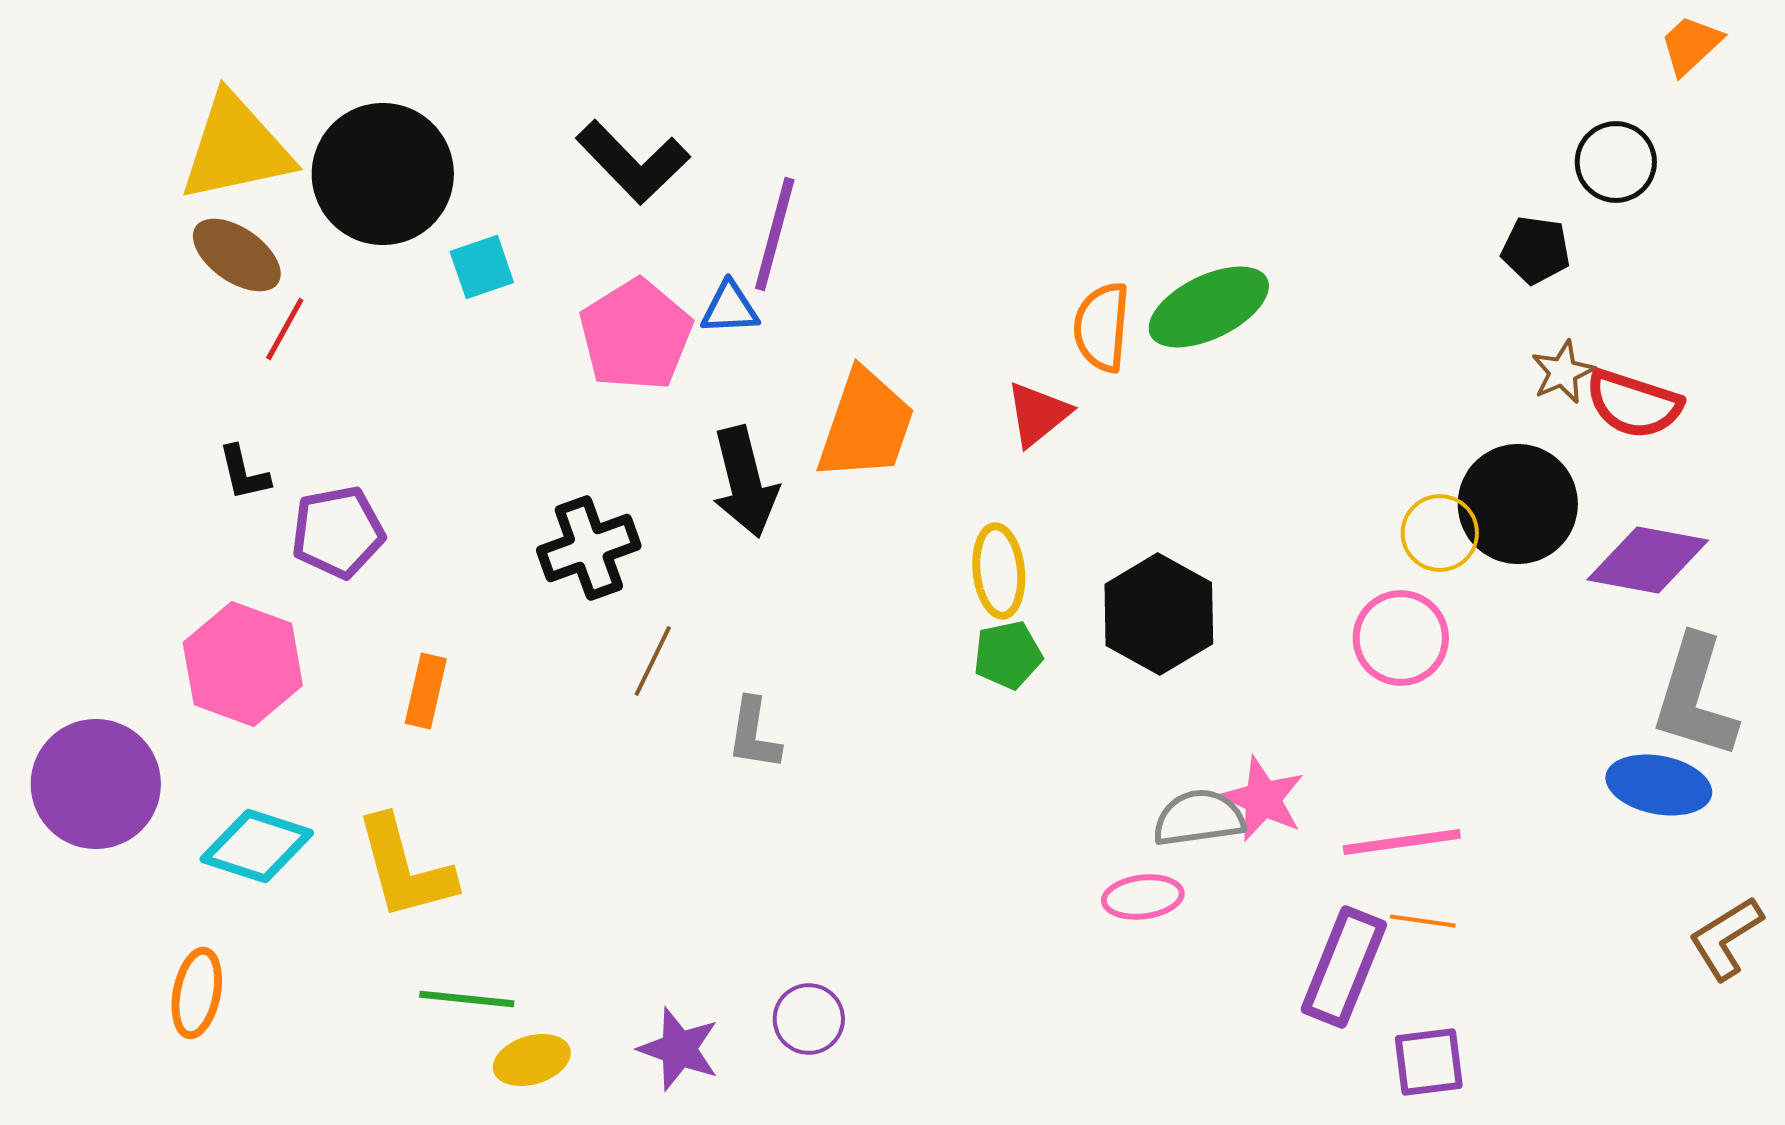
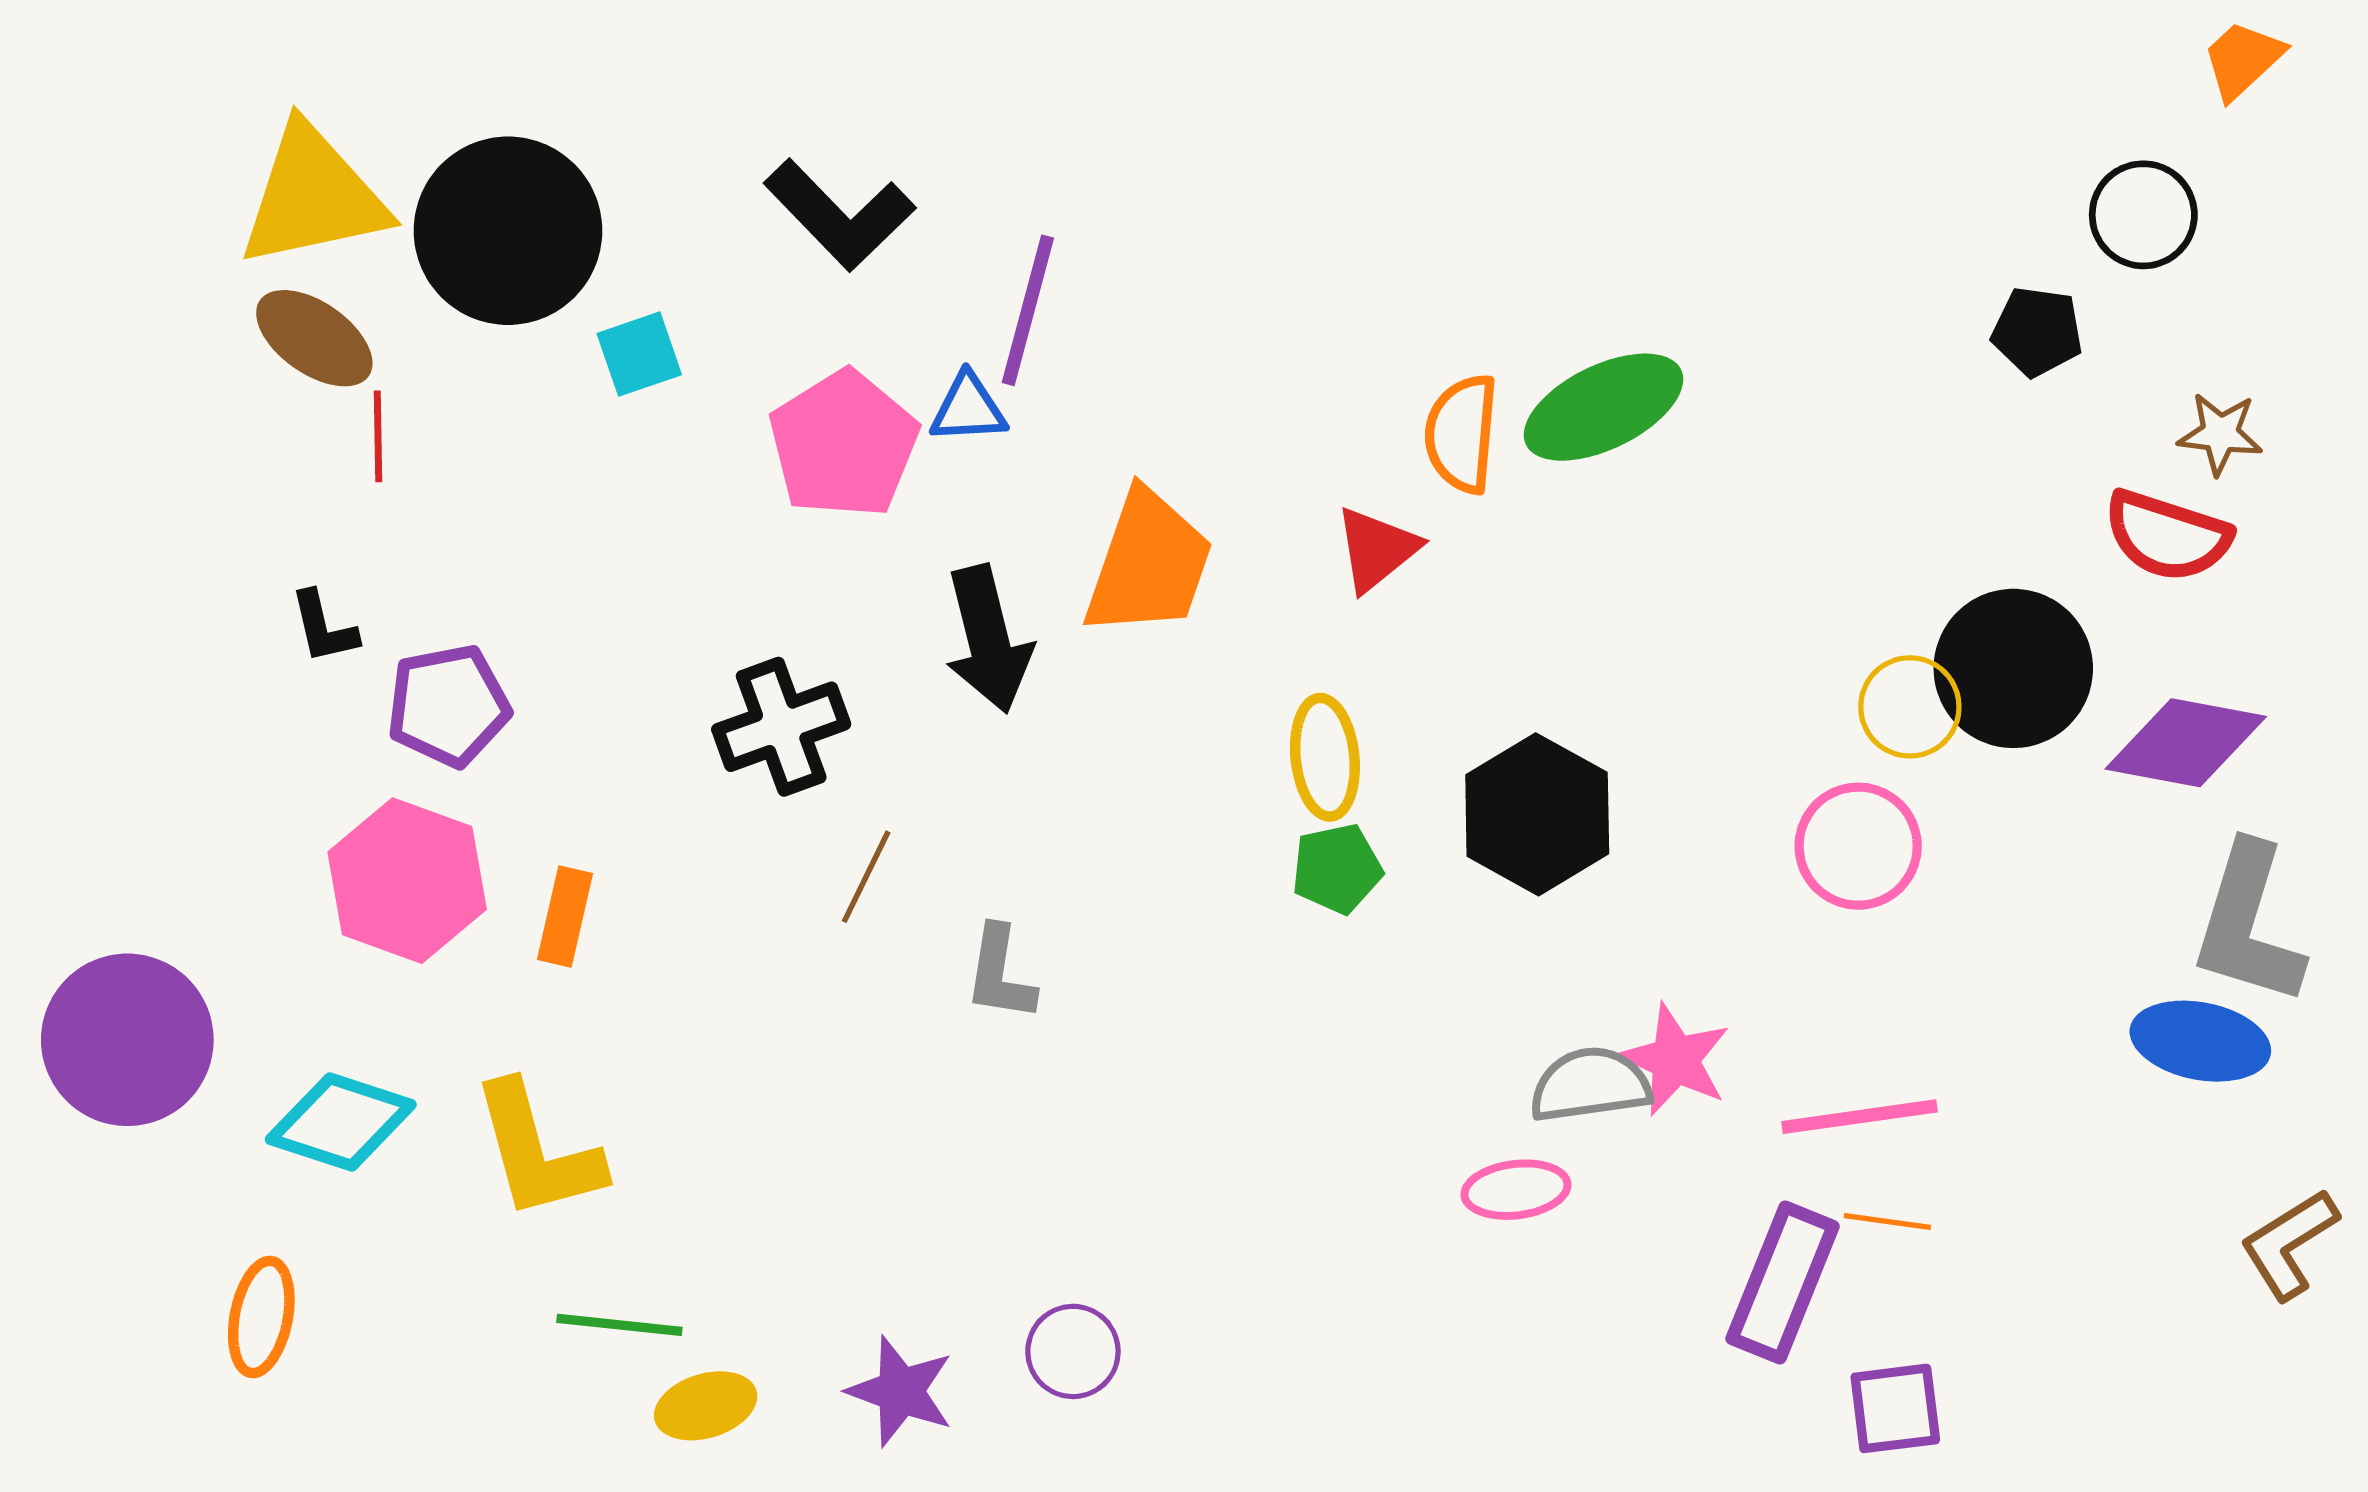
red line: (285, 329) -> (378, 436), turned -30
brown star: (1563, 372) -> (2220, 434), moved, turned 30
pink hexagon: (243, 664) -> (407, 881), moved

